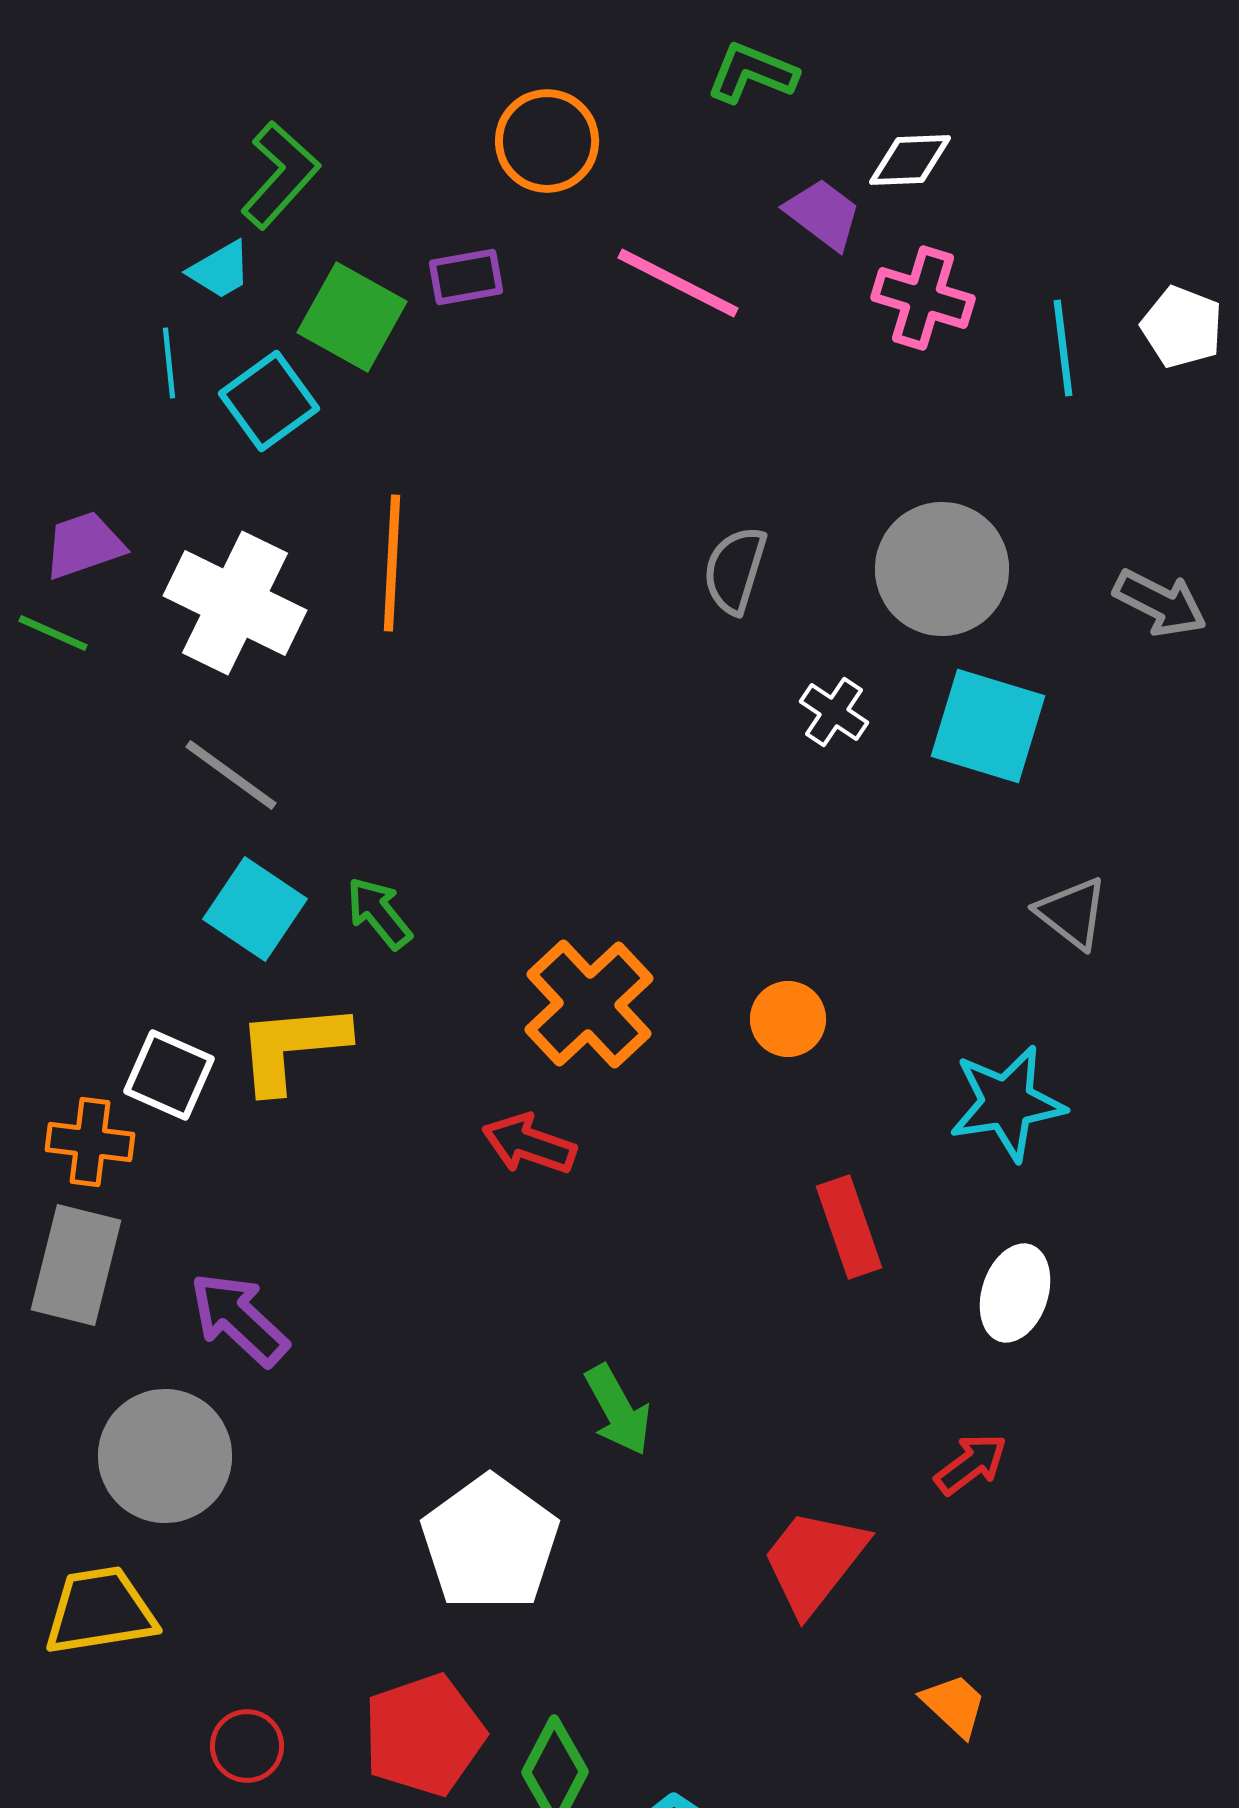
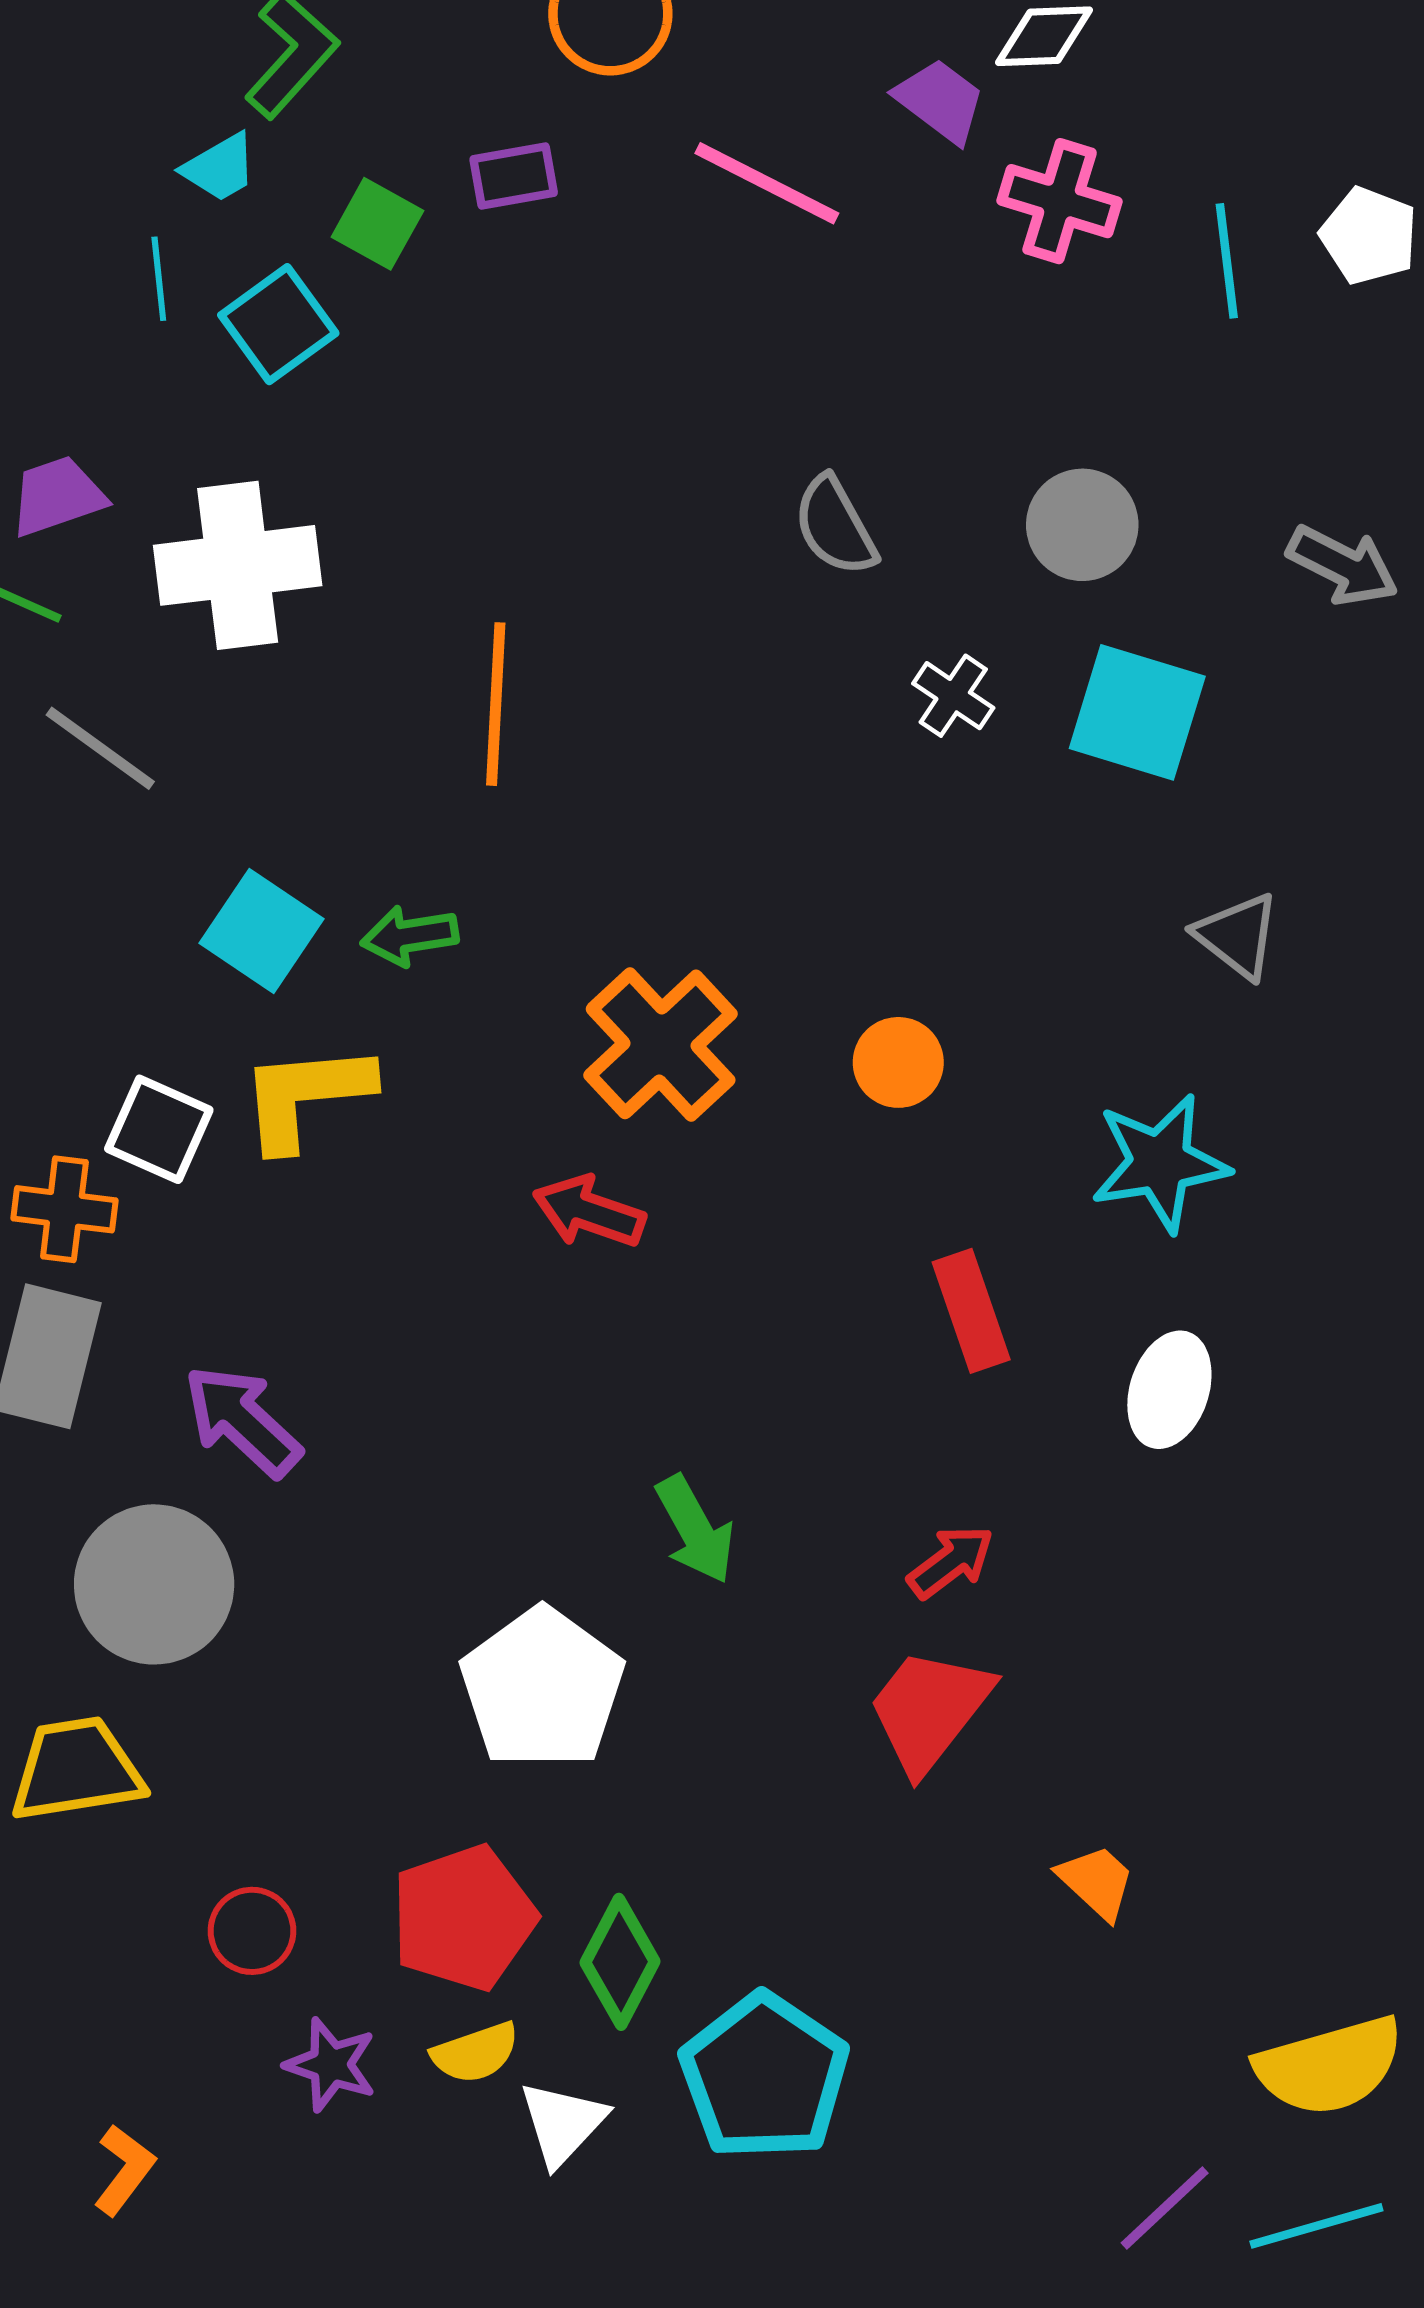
green square: (352, 317) -> (377, 224), size x0.7
orange line: (392, 563) -> (496, 704), moved
gray circle: (942, 569) -> (1082, 525), size x0.7
gray semicircle: (735, 570) -> (835, 526), turned -46
white cross: (235, 603) -> (238, 565), turned -33
gray line: (231, 775) -> (100, 748), moved
green arrow: (379, 913) -> (410, 936), turned -60
red arrow: (971, 1464) -> (951, 1562), moved

